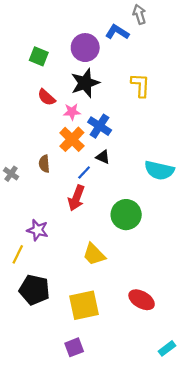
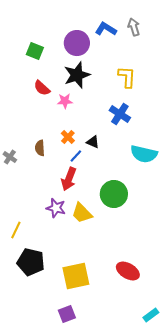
gray arrow: (139, 14) -> (134, 27), moved
blue cross: (100, 126) -> (120, 114), moved
orange cross: (72, 139) -> (68, 137), moved, size x0.6
purple star: (38, 230) -> (56, 208), moved
yellow trapezoid: (94, 254) -> (82, 213), moved

